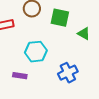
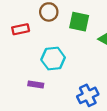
blue cross: (68, 73) -> (88, 95), moved

